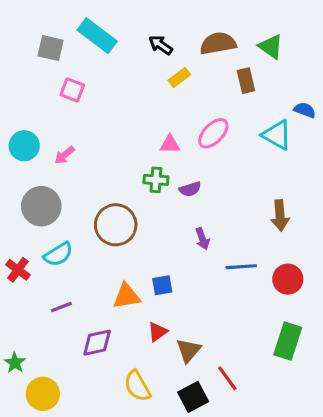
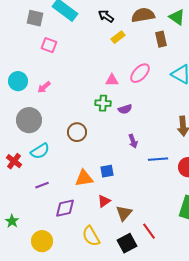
brown circle: (116, 225) -> (77, 132), size x0.7
yellow circle: (43, 394) -> (42, 241), moved

